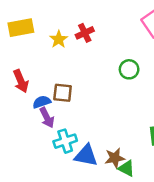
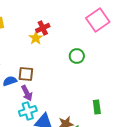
yellow star: (59, 39) -> (36, 38), moved
purple arrow: (47, 118) -> (27, 93), moved

